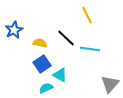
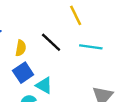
yellow semicircle: (40, 43) -> (21, 48), turned 88
cyan line: (90, 49) -> (91, 47), moved

